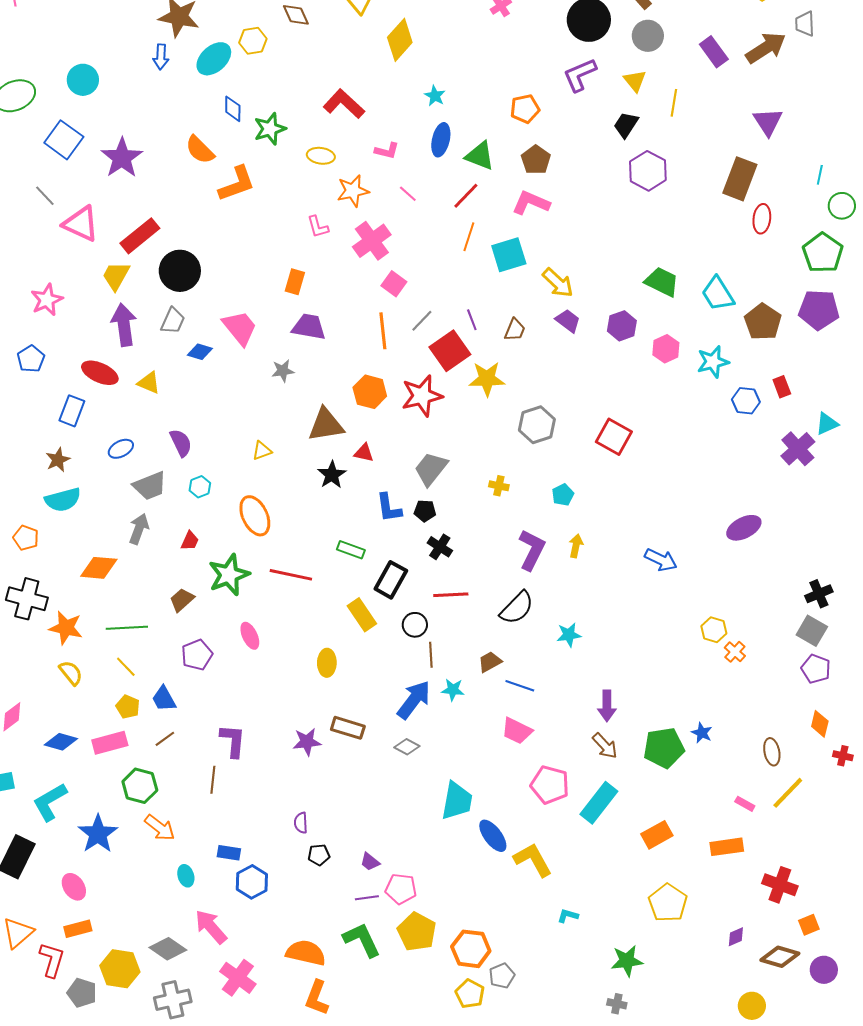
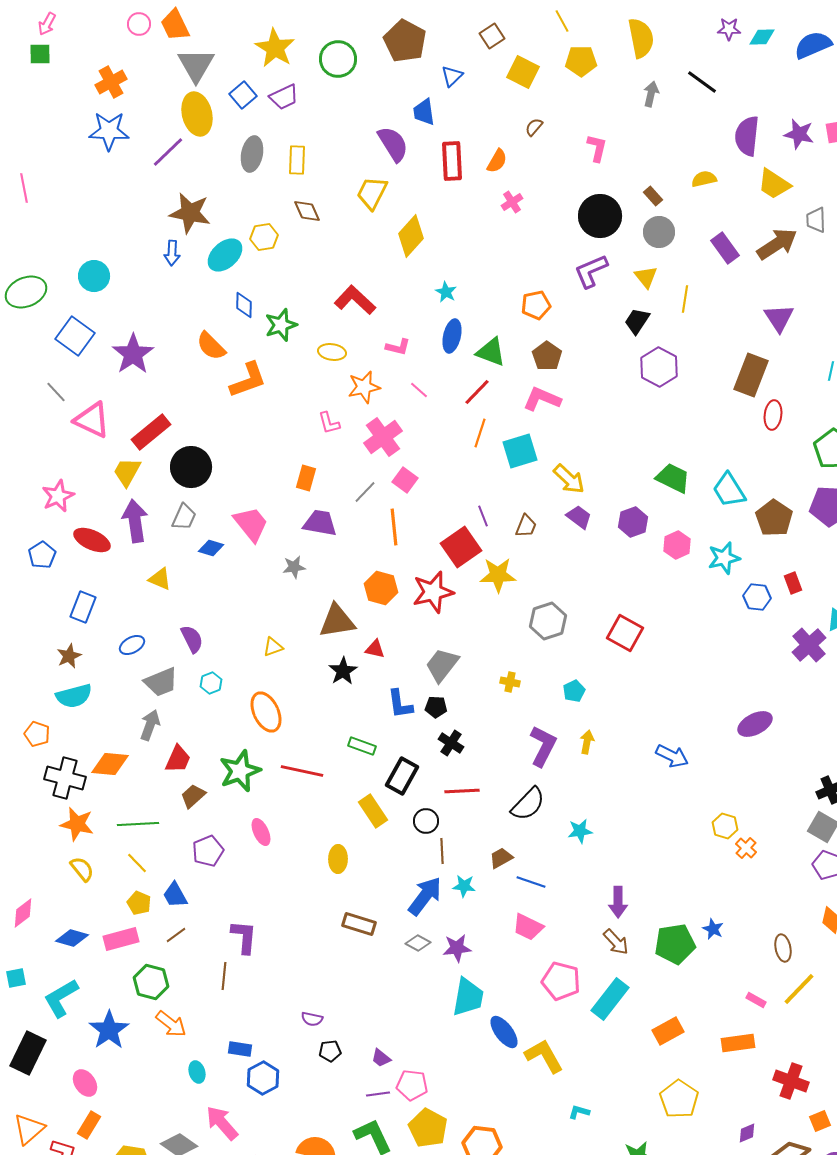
gray line: (422, 321) -> (365, 492), moved
red ellipse: (100, 373) -> (92, 540), moved
red trapezoid: (190, 541) -> (178, 759), moved, size x1.4
black cross: (27, 599) -> (65, 778), moved
purple star: (307, 742) -> (457, 948), moved
purple semicircle: (301, 823) -> (312, 1019), turned -75
orange rectangle: (78, 929) -> (89, 1125), turned -44

